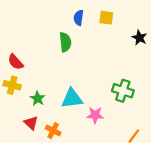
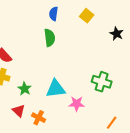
blue semicircle: (79, 18) -> (54, 14), moved
yellow square: (106, 18) -> (87, 16), turned 32

